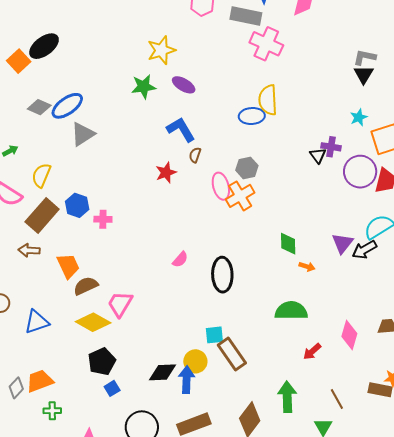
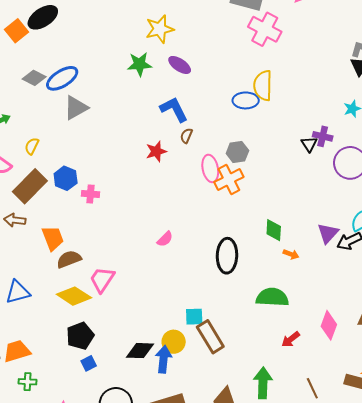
yellow semicircle: (41, 175) -> (32, 146), size x0.7
black ellipse: (222, 275) -> (227, 256), moved

